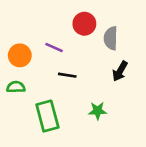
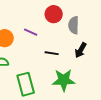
black line: (67, 75) -> (52, 53), moved
green star: (98, 111) -> (64, 80), size x1.6

